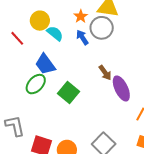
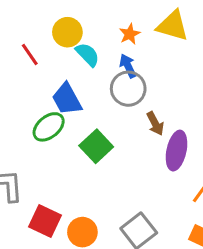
gray circle: (102, 28) -> (128, 89), moved
purple ellipse: (121, 88) -> (177, 151), turned 30

